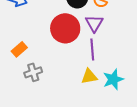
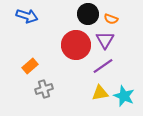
purple line: (92, 49) -> (103, 66), turned 60
cyan star: (113, 79) -> (124, 96), turned -30

